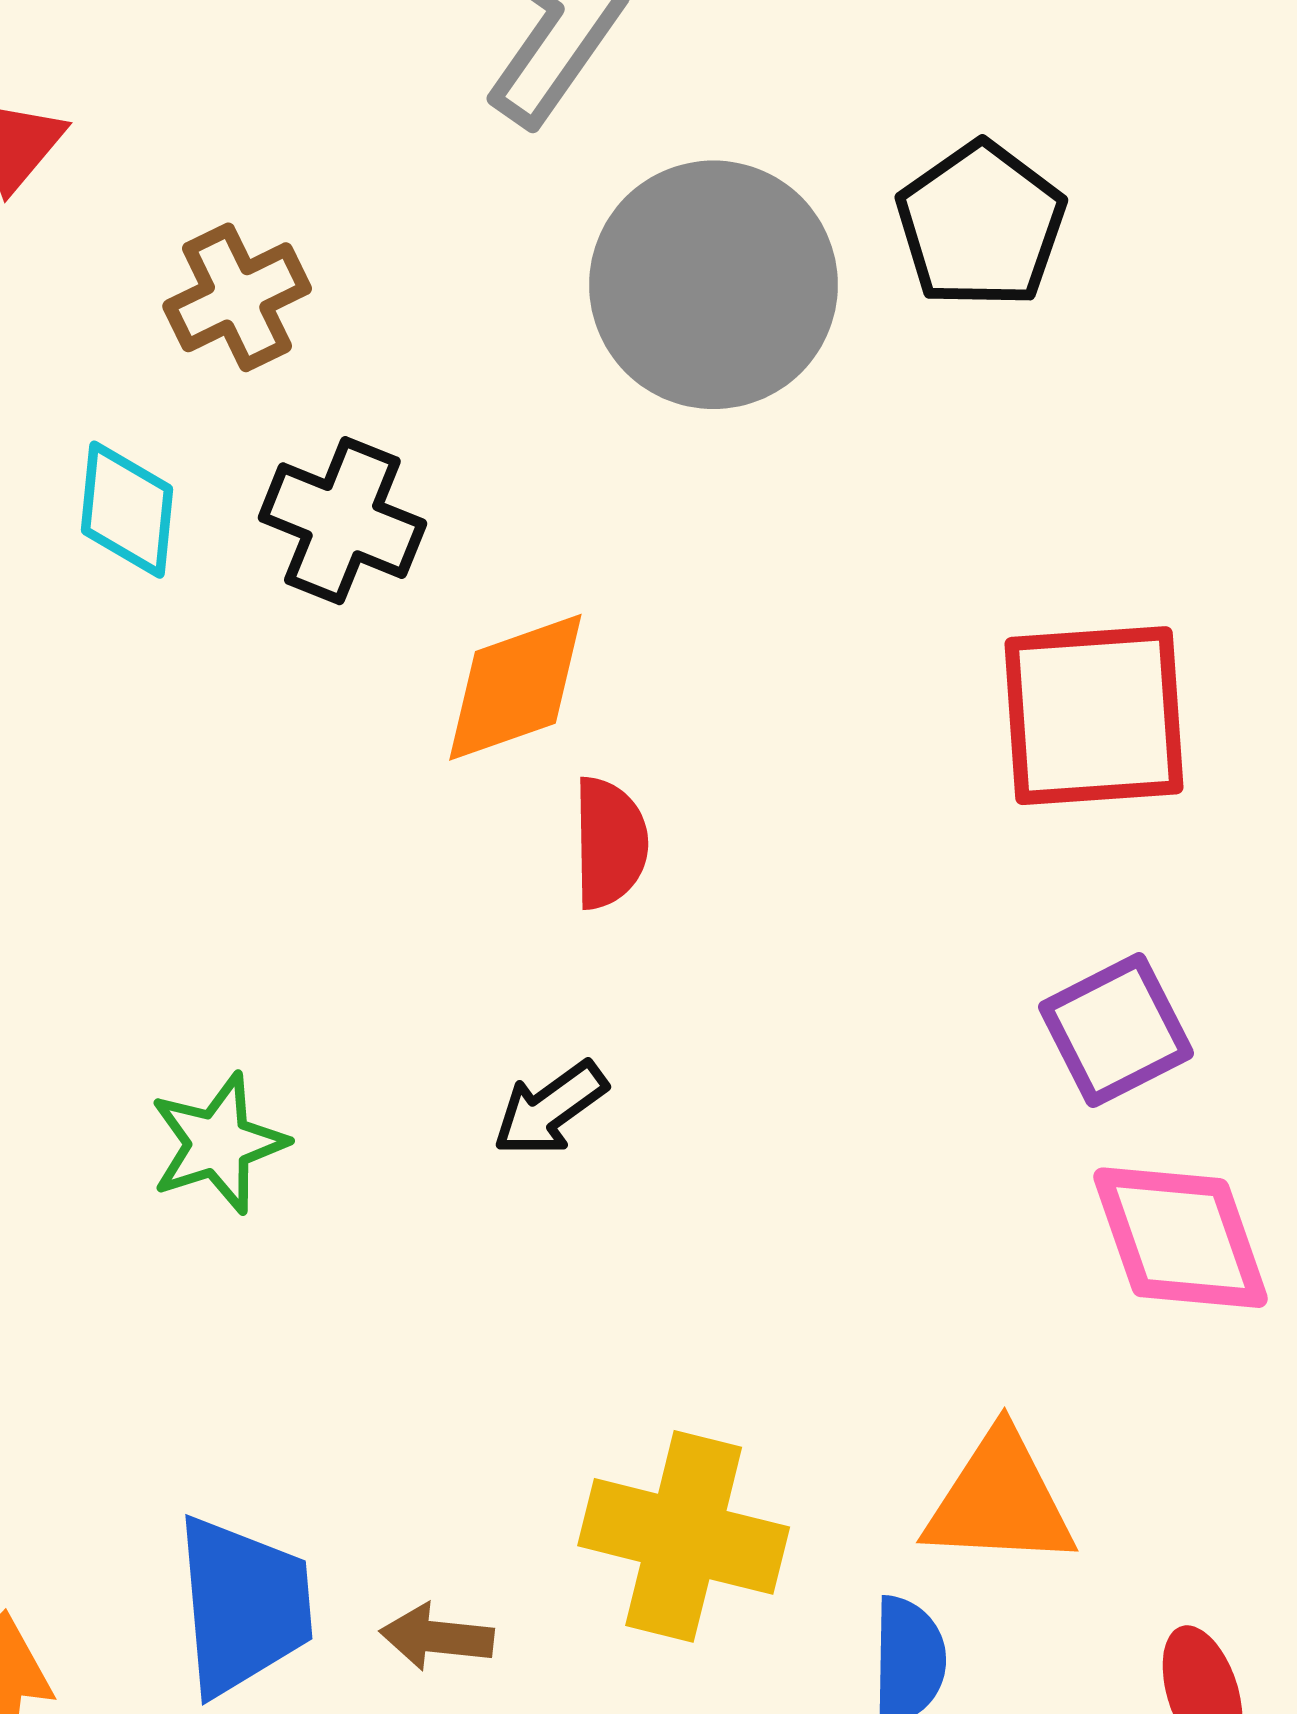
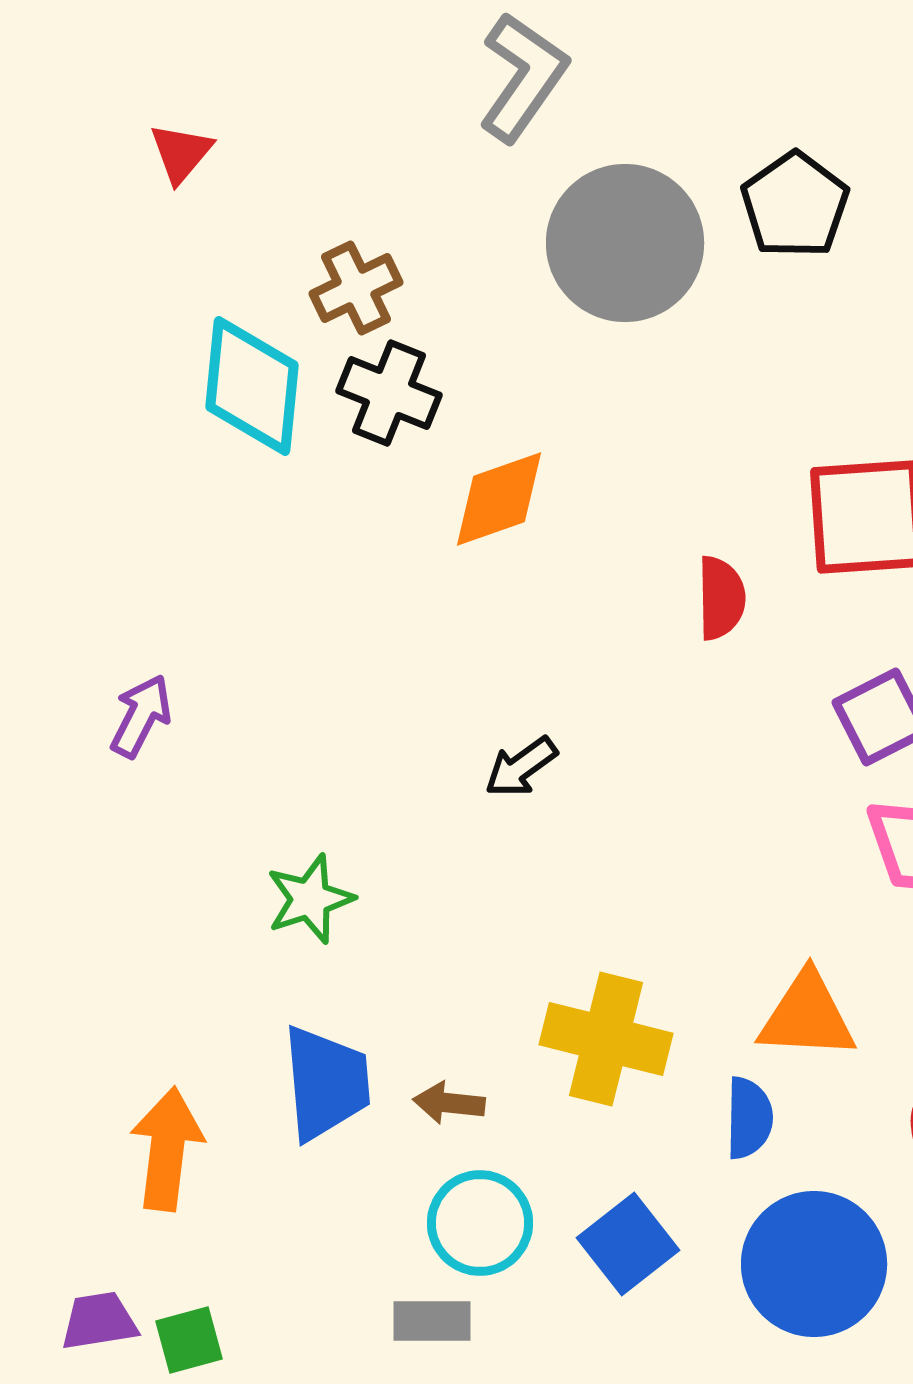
brown cross: (237, 297) -> (356, 288), moved
cyan diamond: (127, 510) -> (252, 386), size x1.6
red semicircle: (610, 843) -> (721, 598), moved
green star: (218, 1143) -> (310, 899), moved

